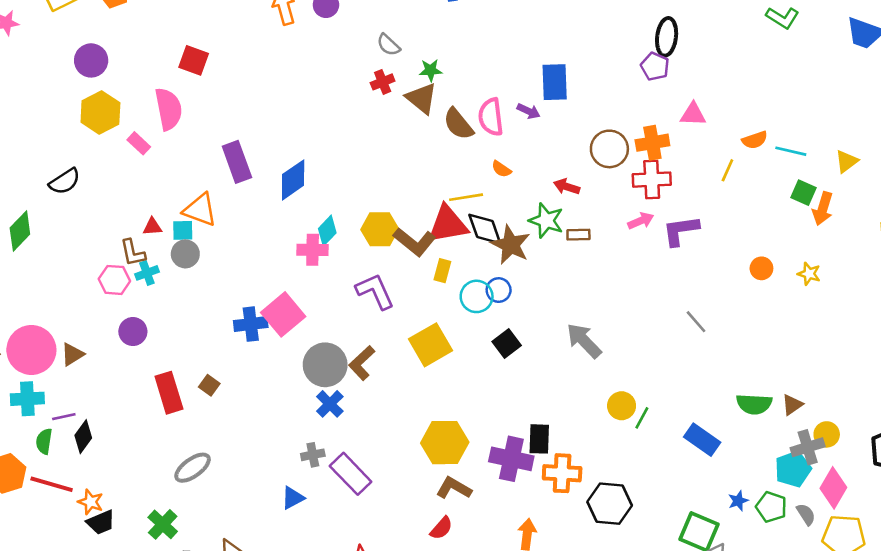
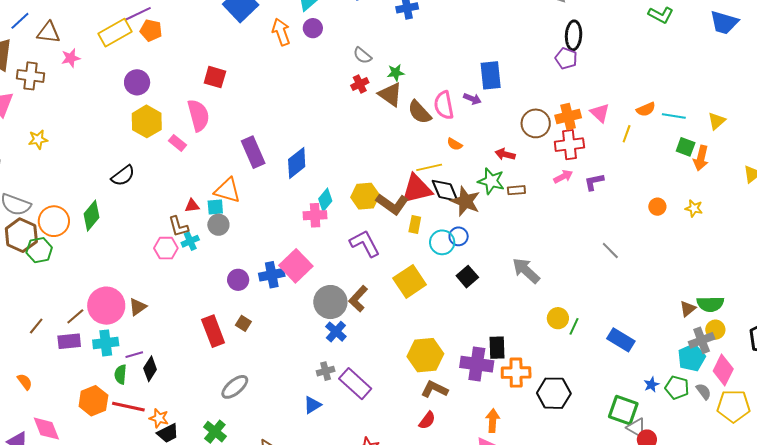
pink triangle: (693, 114) -> (600, 113), moved, turned 45
purple L-shape: (681, 231) -> (594, 182), size x0.7
purple circle: (133, 332) -> (238, 280), moved
green semicircle: (754, 404) -> (710, 304), moved

